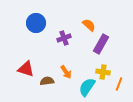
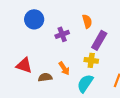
orange semicircle: (89, 25) -> (87, 21), turned 32
yellow cross: (103, 72) -> (91, 60), moved

